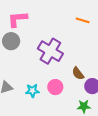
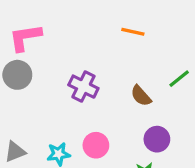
purple cross: (50, 51) -> (83, 87), size x0.7
brown semicircle: (78, 73) -> (141, 96), moved

